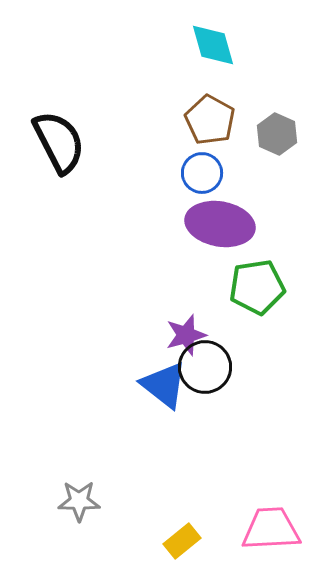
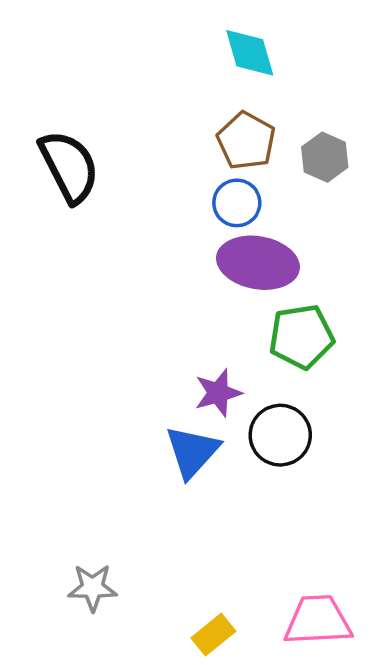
black circle: (205, 367) -> (280, 435), moved
blue triangle: (164, 385) -> (192, 452), turned 34

